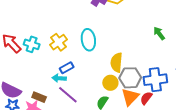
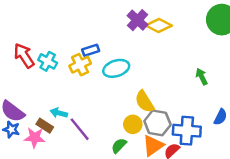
cyan ellipse: (88, 40) -> (116, 68), turned 70
yellow semicircle: (116, 62) -> (144, 102), turned -48
blue rectangle: (67, 68) -> (91, 50), moved
cyan arrow: (59, 78) -> (59, 113), moved

